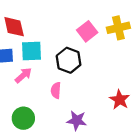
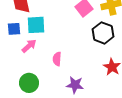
black hexagon: (69, 60) -> (103, 33), moved

